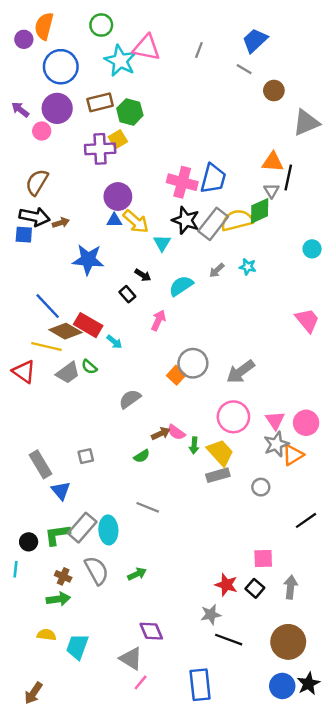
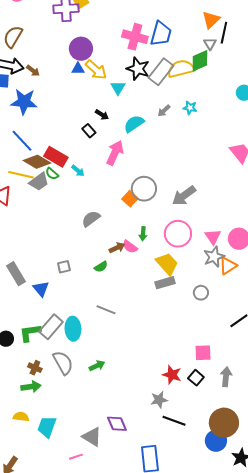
orange triangle: (273, 162) -> (211, 20), turned -48
brown arrow: (61, 223) -> (33, 71), turned 56
blue star: (88, 260) -> (24, 102), moved
pink arrow: (158, 320) -> (115, 153), size x1.4
green semicircle: (89, 367) -> (52, 174), moved
gray trapezoid: (68, 373) -> (39, 182), moved
green arrow: (194, 445) -> (143, 234), moved
gray square: (86, 456) -> (64, 267), moved
blue triangle: (61, 491) -> (41, 289), moved
purple diamond: (151, 631) -> (117, 424), moved
pink line: (141, 682) -> (76, 457), moved, turned 32
blue circle: (282, 686) -> (216, 441), moved

